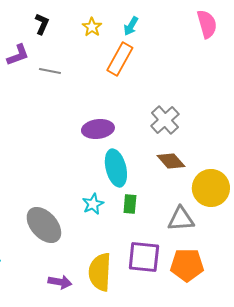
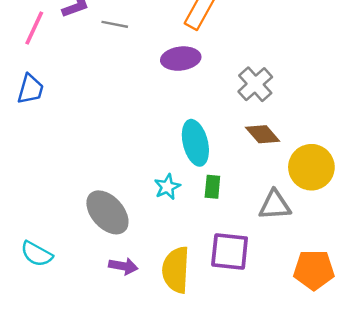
purple ellipse: (98, 129) -> (181, 59), moved
orange pentagon: (187, 265) -> (314, 270), moved
purple arrow: (60, 282) -> (123, 266), moved

